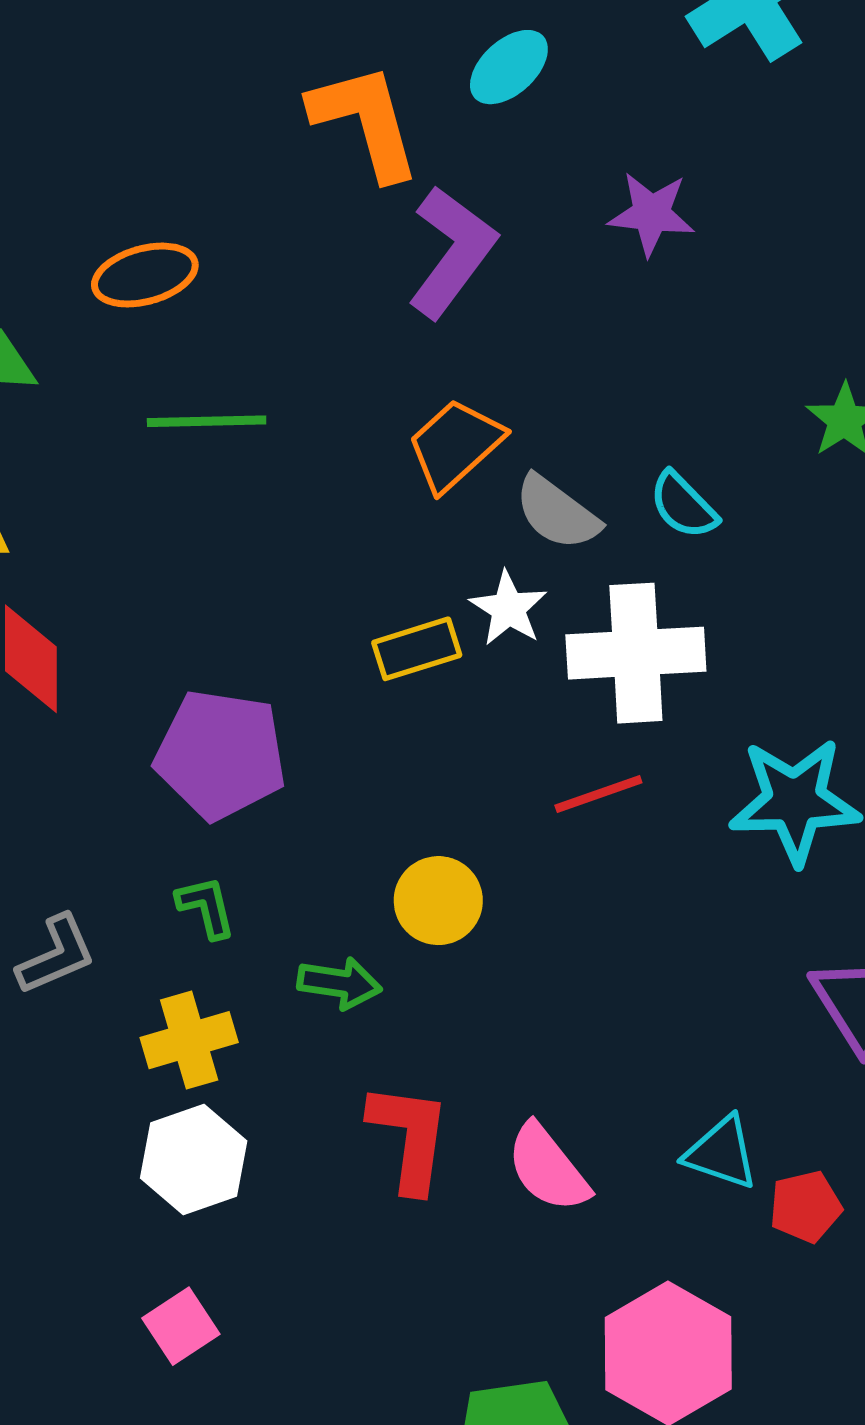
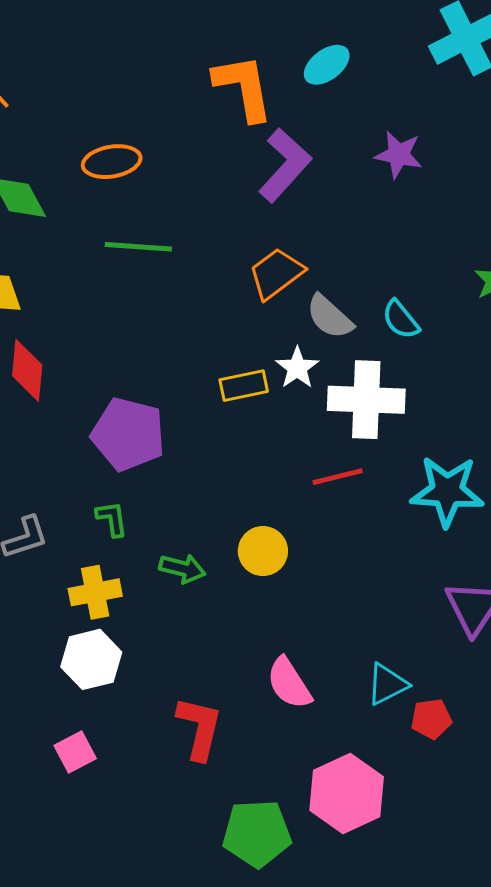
yellow circle: (438, 901) -> (263, 551), moved
red L-shape: (409, 1137) -> (199, 728), moved
cyan triangle: (722, 1153) -> (387, 684), turned -51

